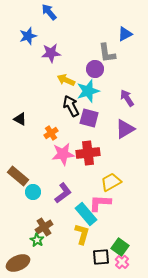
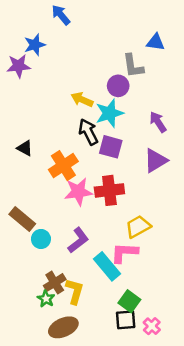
blue triangle: (125, 34) -> (155, 42), turned 35
purple star: (51, 53) -> (19, 66), moved
orange cross: (51, 133) -> (63, 166), size x1.6
yellow L-shape: (82, 234) -> (75, 291), moved
green square: (120, 247) -> (129, 301), moved
brown ellipse: (18, 263) -> (63, 327), moved

